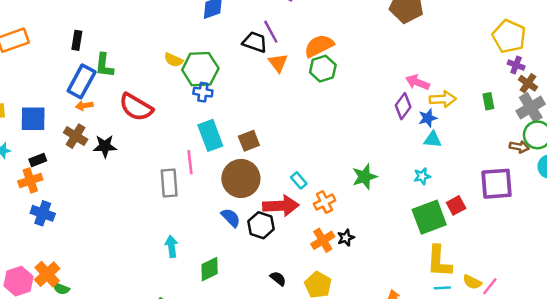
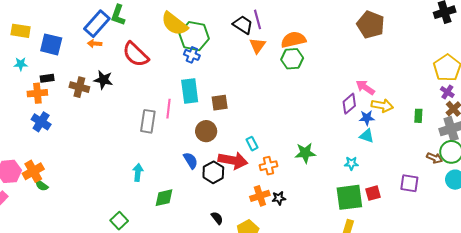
yellow semicircle: (174, 60) -> (174, 24), size x1.8
brown cross: (76, 136) -> (79, 87), moved, turned -30
brown circle: (241, 178) -> (206, 131), size x0.7
purple square: (497, 184) -> (409, 183), size x0.7

